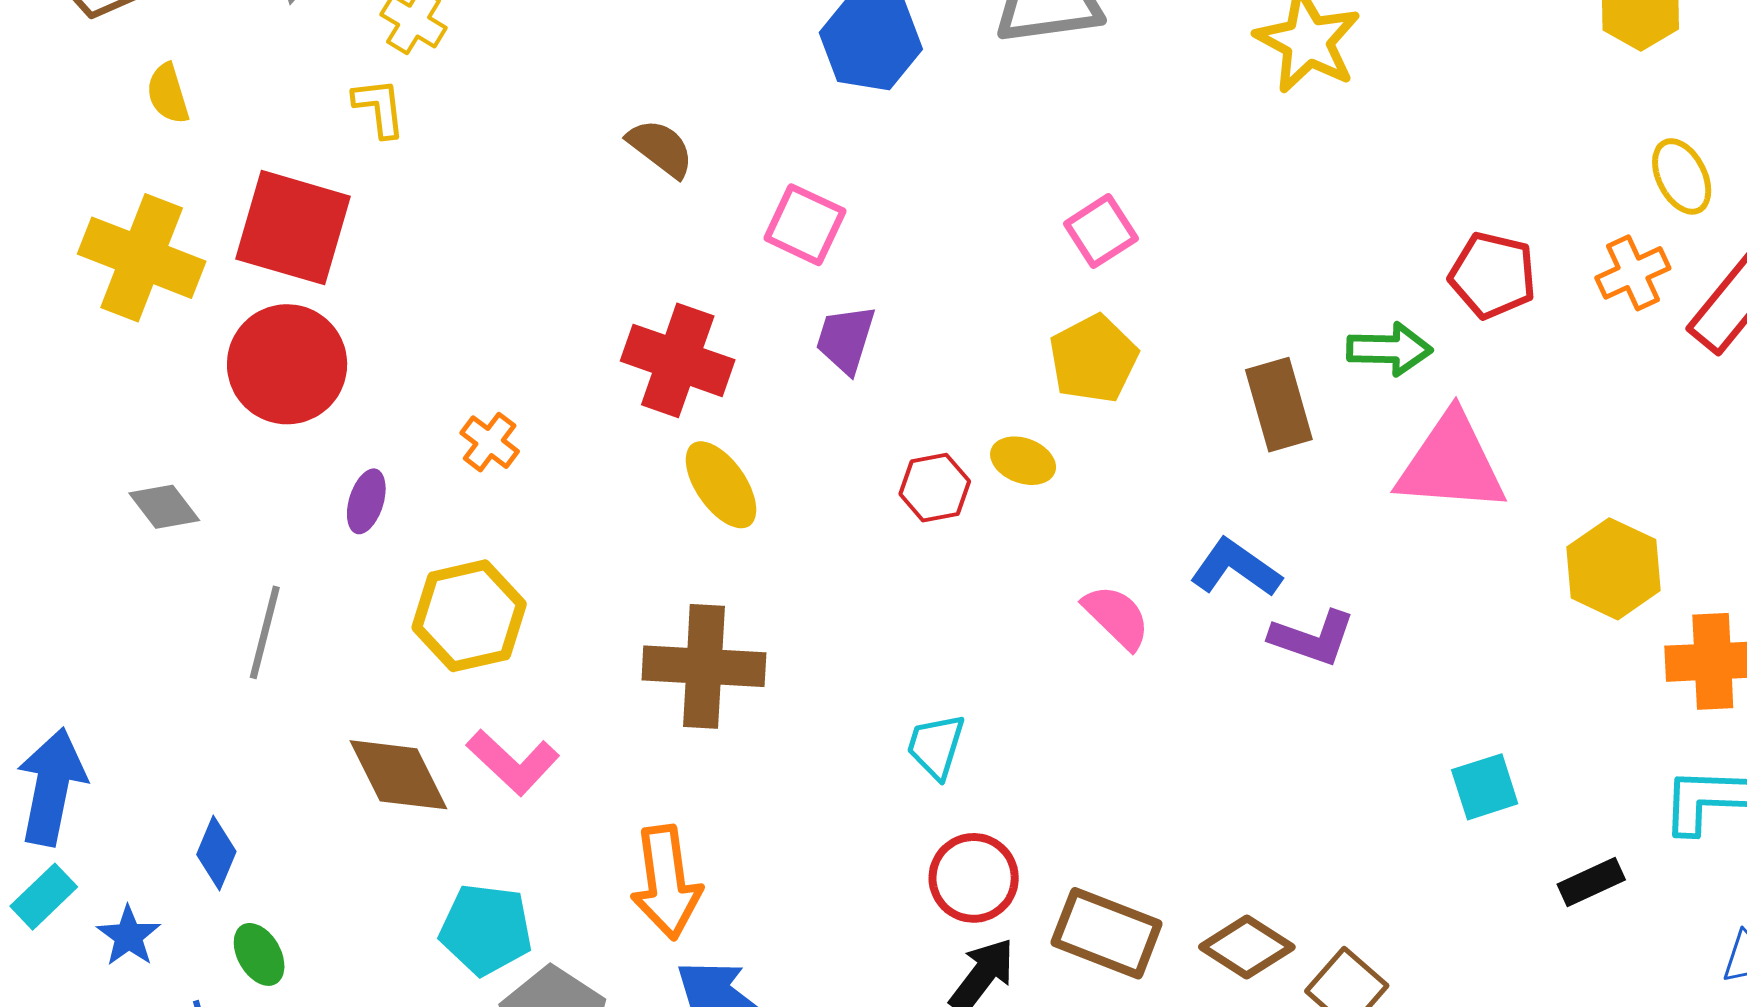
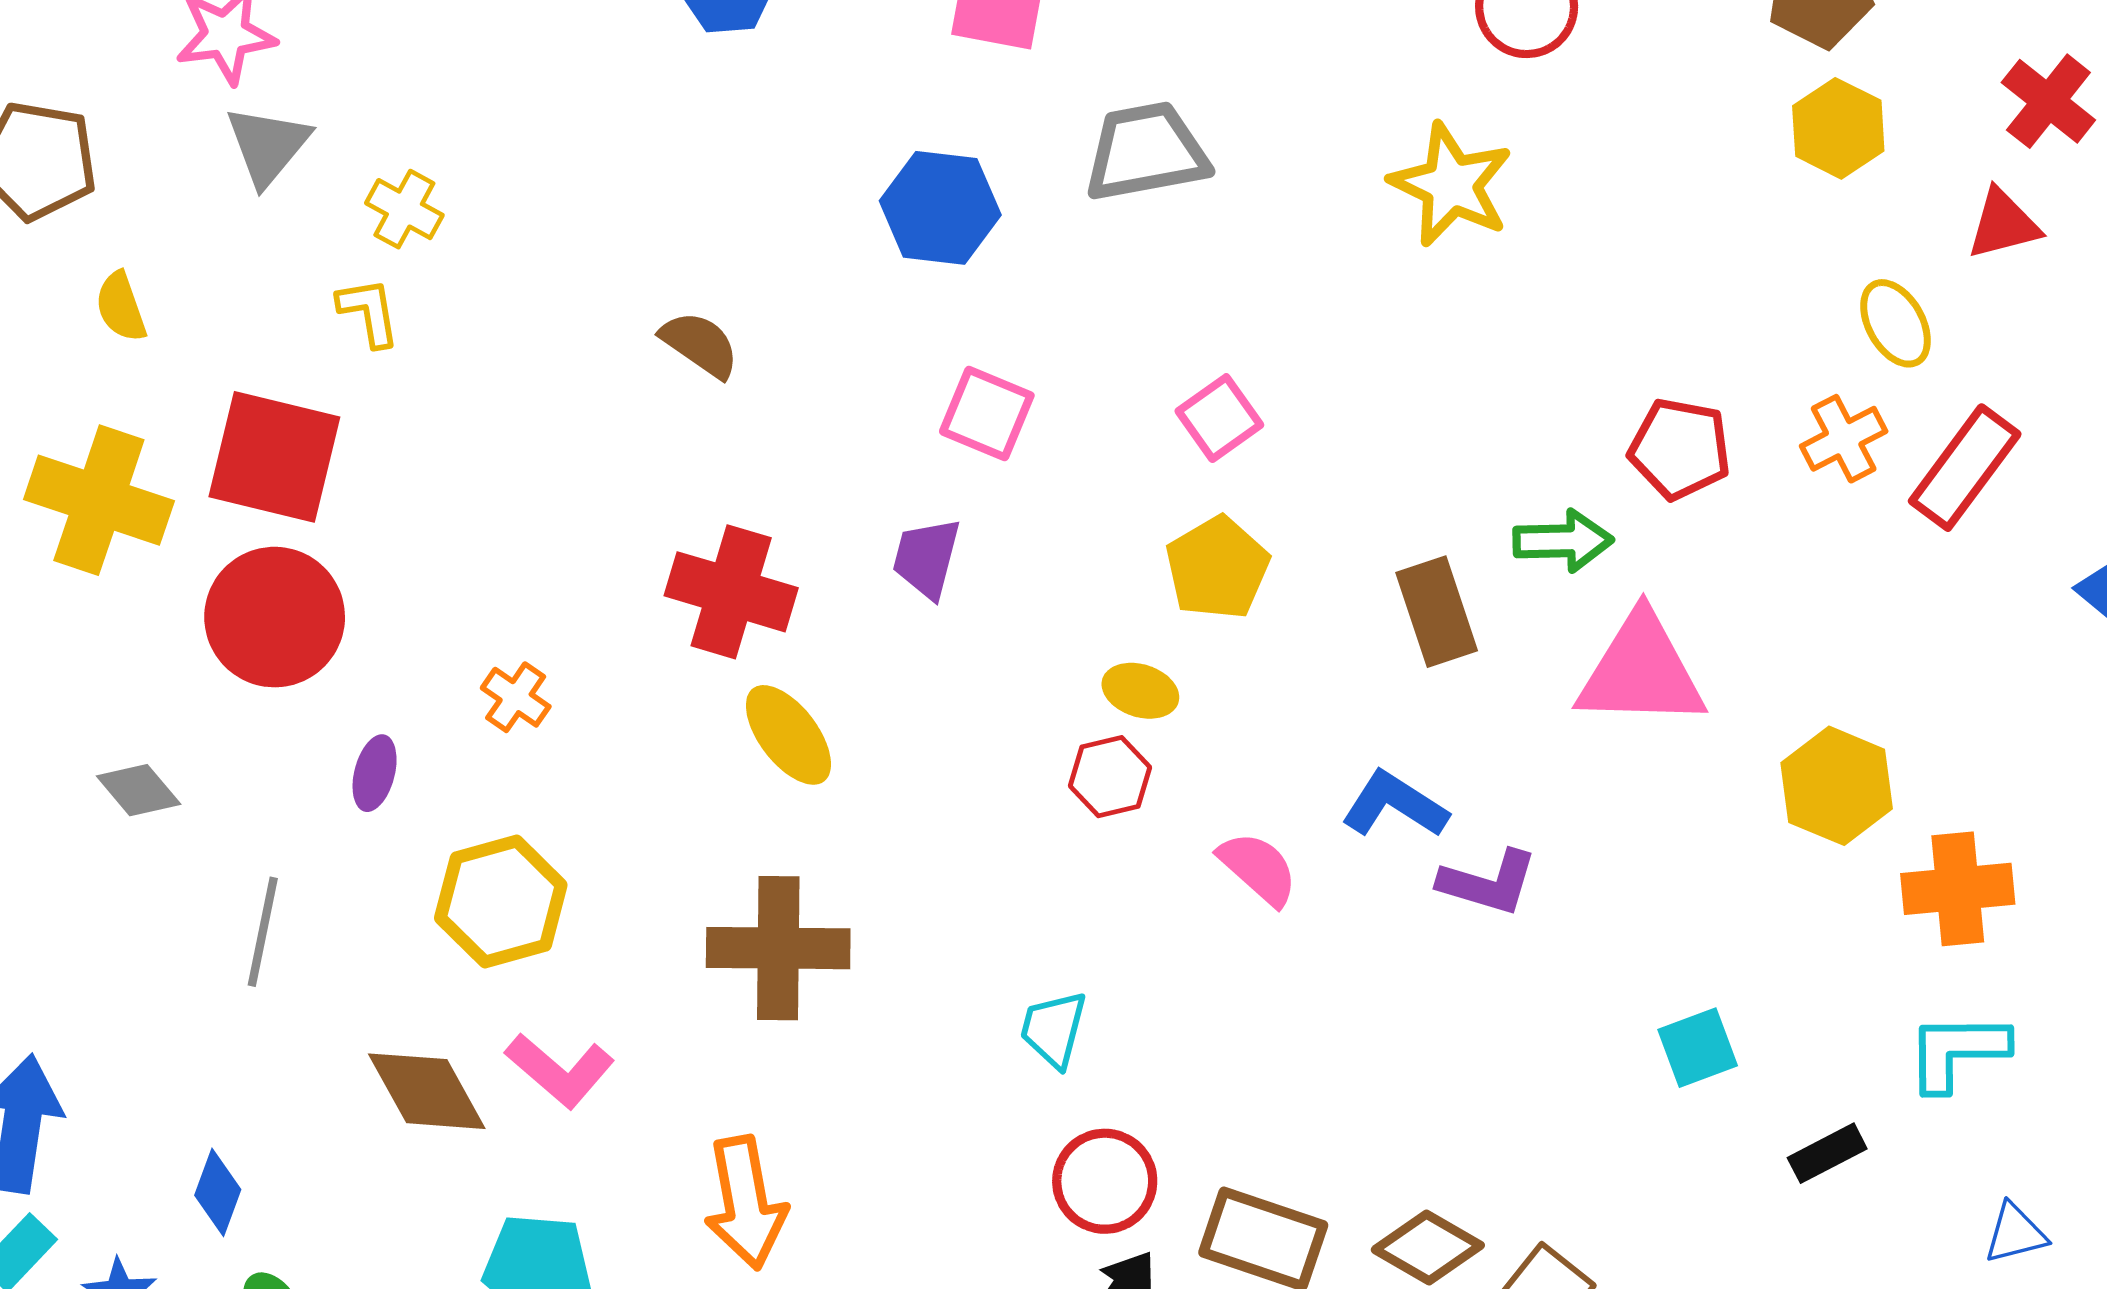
pink square: (805, 225) -> (987, 413), moved
red hexagon: (935, 488) -> (1110, 777), moved

